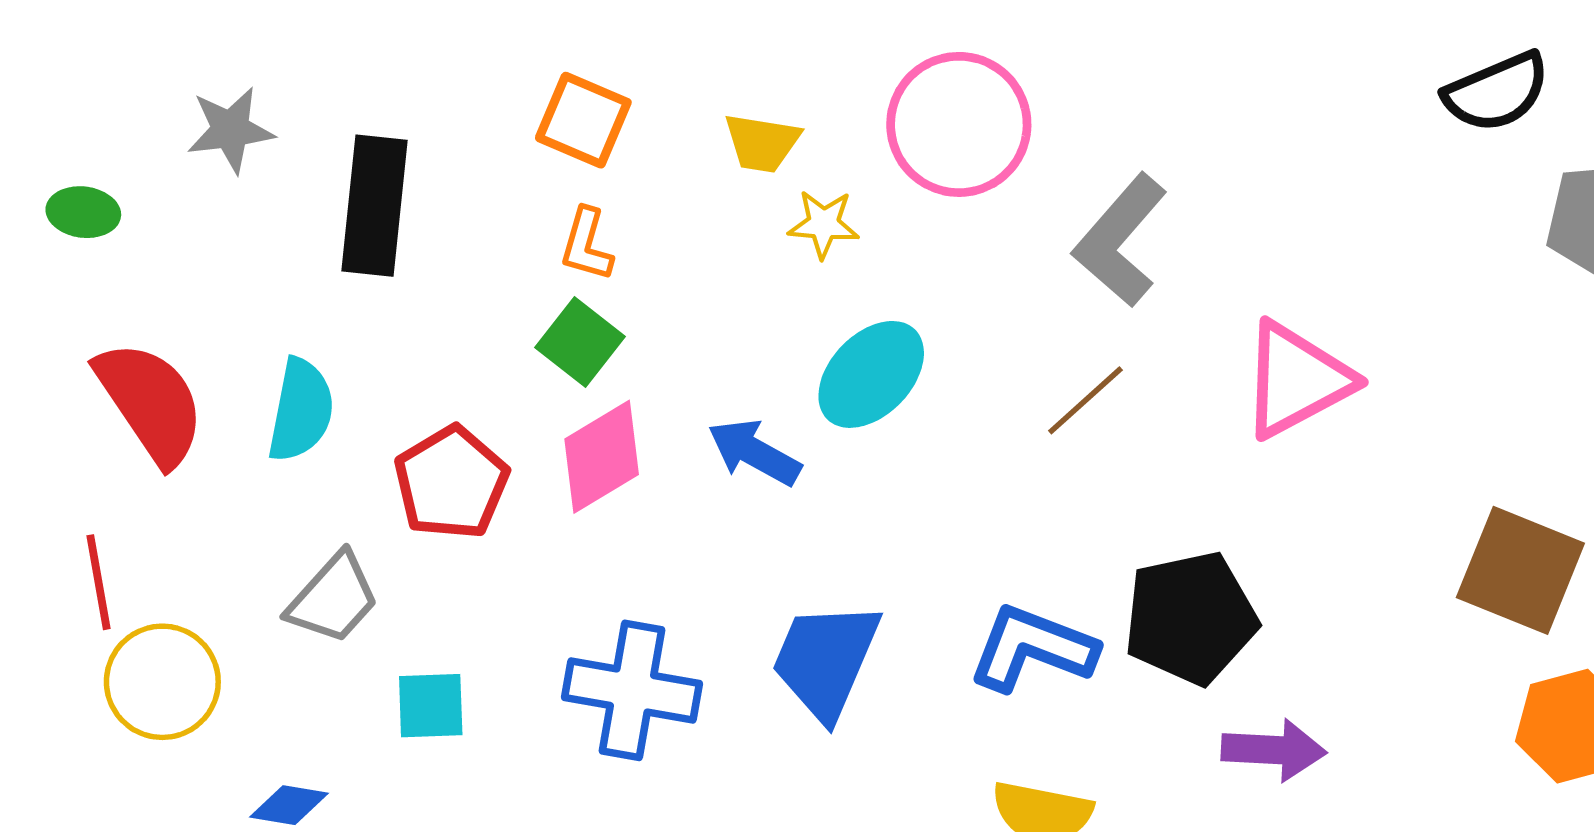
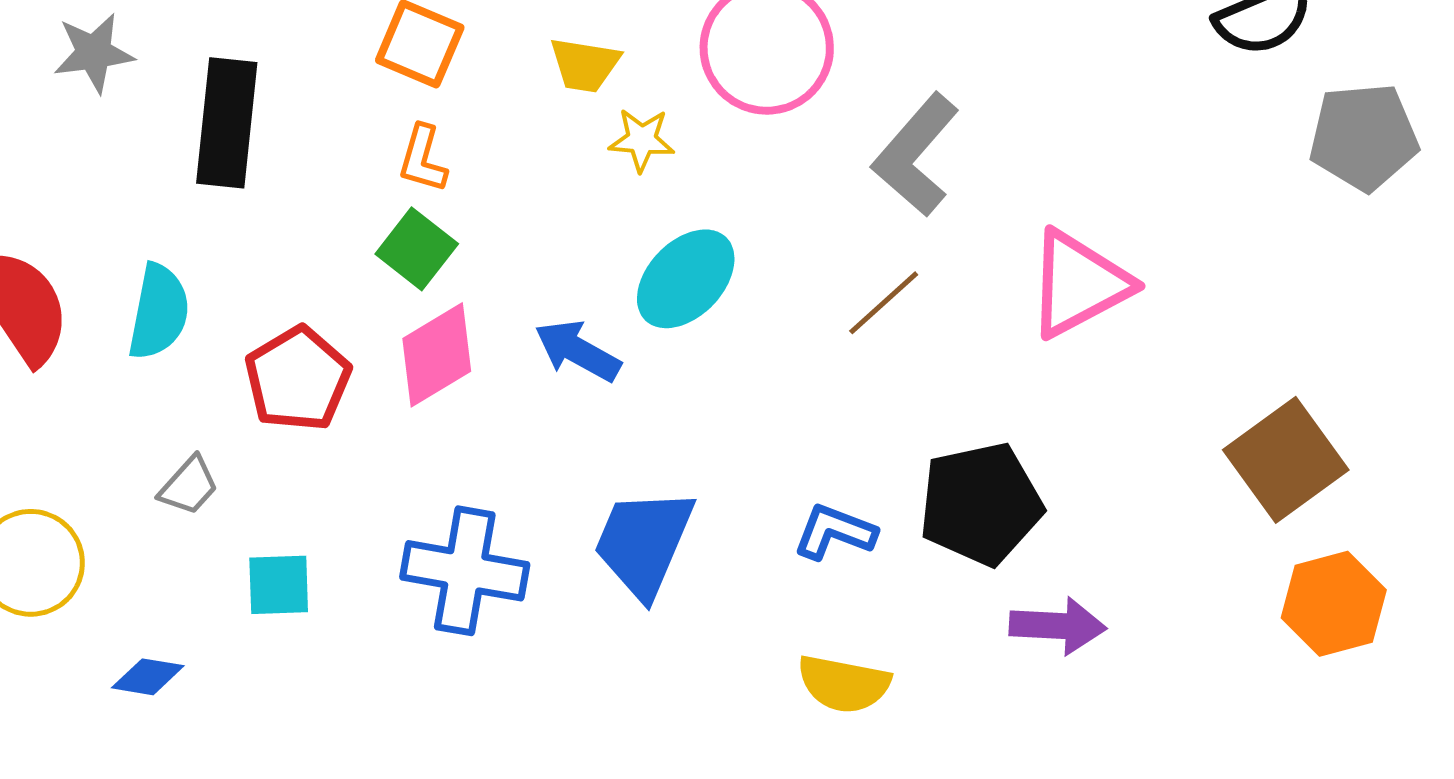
brown square: (1520, 570) -> (1286, 460), turned 32
gray trapezoid: (333, 598) -> (189, 486), size x0.7
blue L-shape: (1032, 648) -> (835, 532), size x0.7

